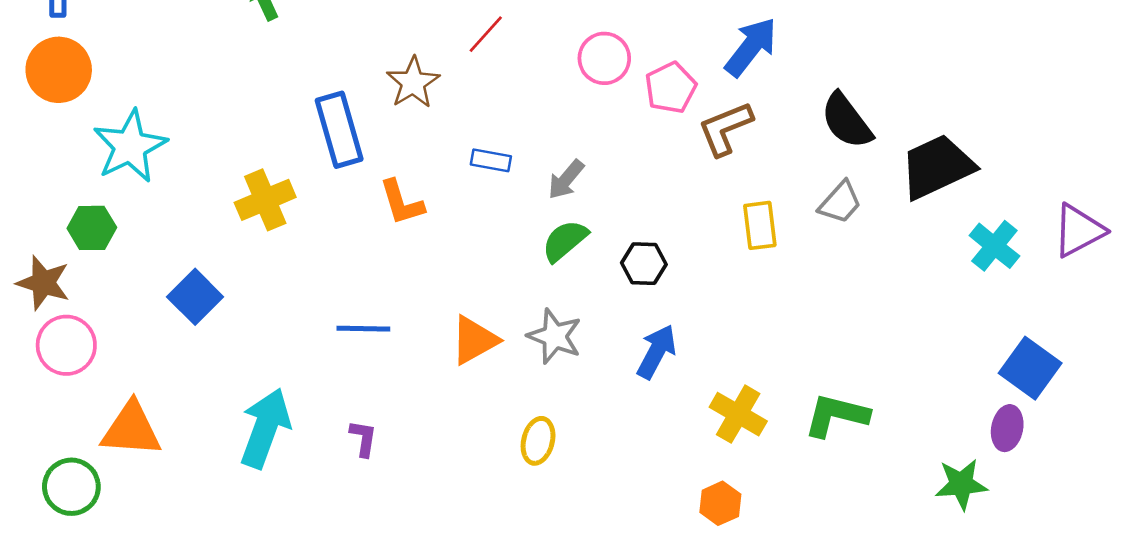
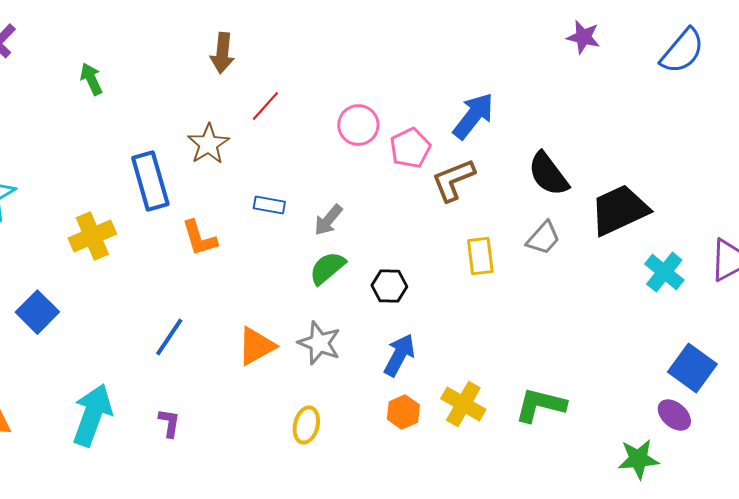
blue line: (363, 329) -> (169, 337), turned -57
purple ellipse: (1007, 428) -> (674, 415), turned -60
orange hexagon: (720, 503) -> (403, 412), moved

